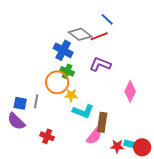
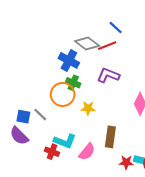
yellow star: (71, 95) -> (88, 108), moved
gray line: (36, 101) -> (40, 115), turned -56
cyan L-shape: (83, 111) -> (65, 141), moved
pink semicircle: (94, 136) -> (87, 152), moved

